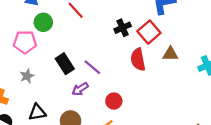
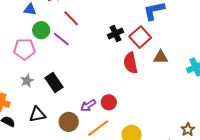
black rectangle: (65, 64) -> (54, 82), moved
purple line: (92, 67) -> (61, 39), moved
purple arrow: (80, 89) -> (88, 105), moved

